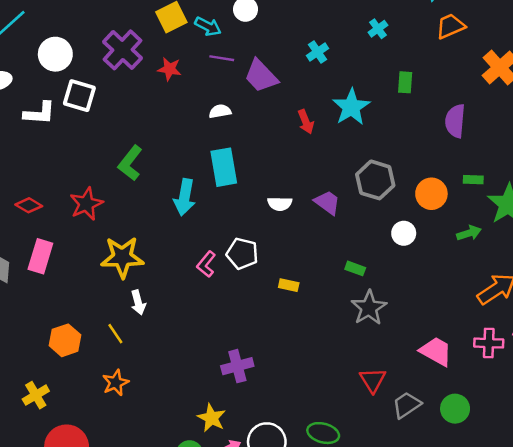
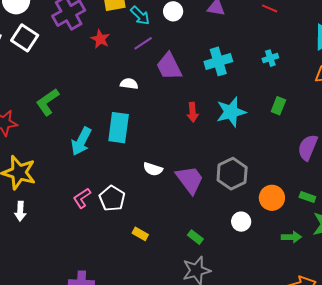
cyan cross: (318, 52) -> (218, 61), size x1.5
purple line: (222, 58) -> (143, 43), turned -60
purple trapezoid: (327, 203) -> (190, 180), size x1.4

